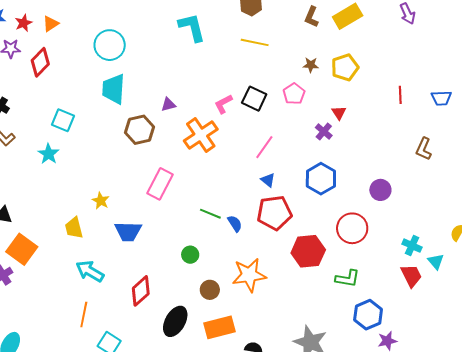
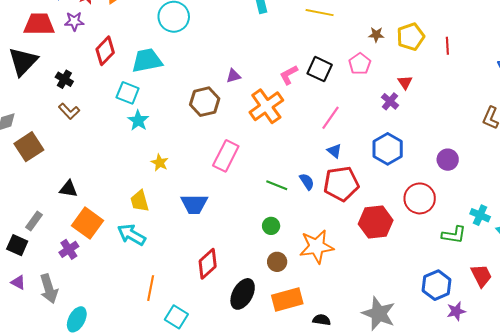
red diamond: (40, 62) -> (105, 51), moved
cyan trapezoid: (114, 89) -> (147, 61), moved, turned 76
red line: (400, 95) -> (447, 46), moved
cyan star: (48, 154) -> (138, 120), moved
yellow star: (101, 201) -> (160, 163), moved
blue semicircle: (235, 224) -> (307, 182), moved
green circle: (190, 255) -> (271, 226), moved
cyan arrow: (90, 271) -> (131, 235), moved
red trapezoid: (411, 276) -> (481, 276), moved
green L-shape: (347, 279) -> (454, 235), moved

